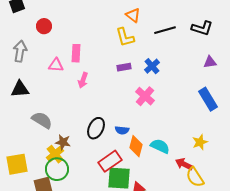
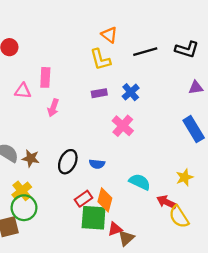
brown star: (63, 142) -> (31, 158), moved
orange diamond: (136, 146) -> (105, 200), moved
red rectangle: (110, 161) -> (83, 199), size x0.7

